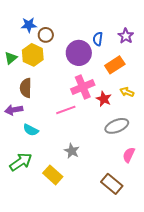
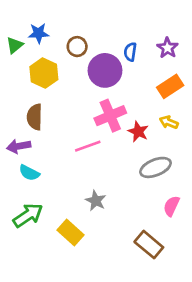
brown circle: (46, 35) -> (77, 47), moved
green triangle: (11, 58) -> (15, 45), moved
orange rectangle: (115, 65) -> (170, 86), moved
cyan semicircle: (31, 130) -> (29, 173), moved

